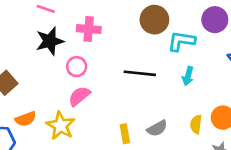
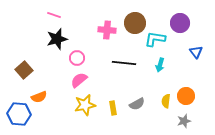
pink cross: (89, 29) -> (107, 30), moved
yellow star: (61, 126) -> (85, 105), moved, turned 30

